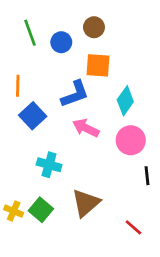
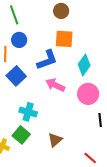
blue circle: (61, 42) -> (19, 40), moved
brown triangle: (86, 203) -> (55, 140), size x0.7
green square: (41, 210) -> (21, 135), moved

